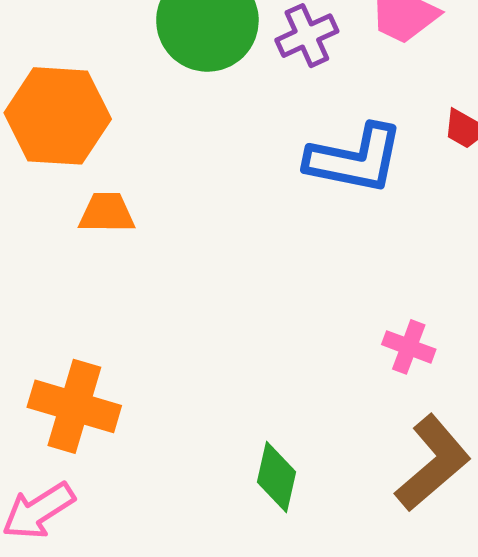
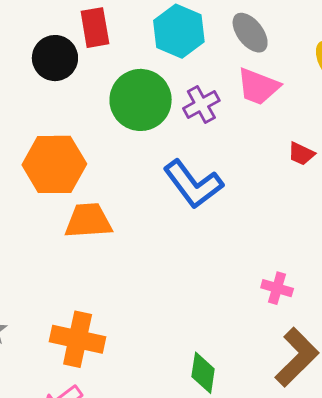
blue L-shape: (355, 159) -> (193, 184), moved, turned 46
orange trapezoid: (107, 213) -> (88, 221), size x1.4

